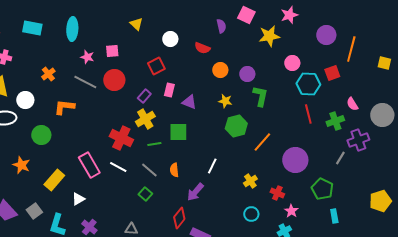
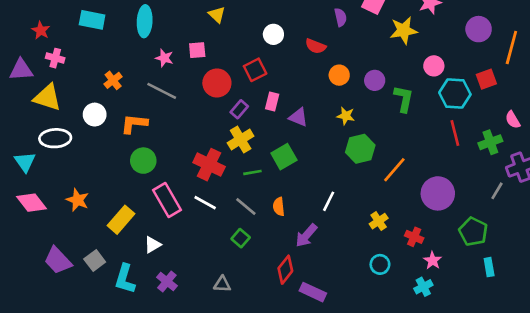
yellow triangle: (136, 24) -> (217, 15), moved
red circle: (114, 80) -> (217, 83), moved
green L-shape: (260, 96) -> (404, 99), moved
white circle: (25, 100) -> (95, 115), moved
green square: (178, 132) -> (284, 157), turned -30
green circle: (41, 135) -> (143, 161), moved

